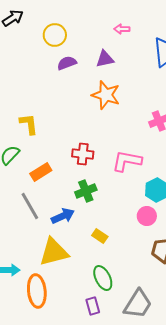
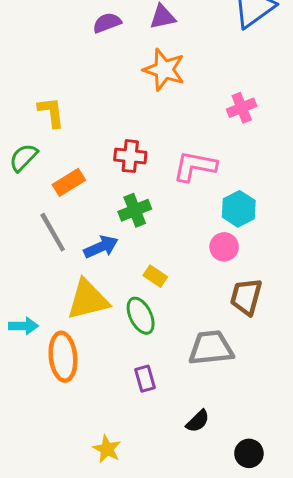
green ellipse: (103, 278) -> (141, 316), moved
gray trapezoid: (138, 304) -> (211, 348), moved, turned -128

